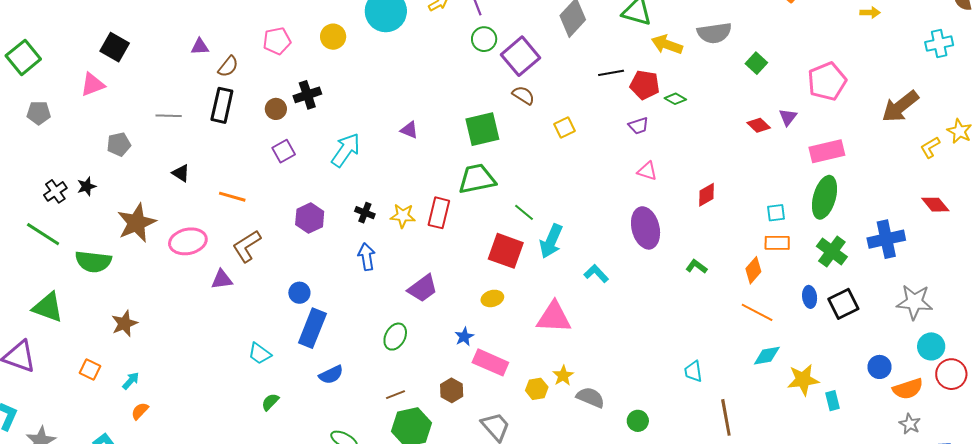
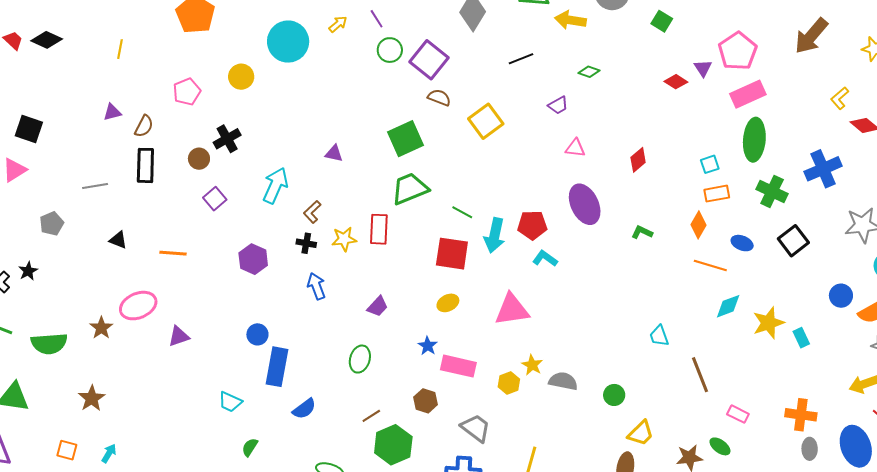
pink pentagon: (827, 81) -> (738, 51), moved
red pentagon: (645, 85) -> (532, 225), moved
yellow square: (564, 128) -> (486, 121), size x1.6
yellow L-shape: (930, 147) -> (840, 98), moved
brown star: (136, 223) -> (101, 328), moved, size x0.6
brown L-shape: (247, 246) -> (312, 212), moved, size x0.7
purple trapezoid: (423, 288) -> (378, 306), size x0.7
blue ellipse: (810, 297) -> (742, 243), moved, turned -50

